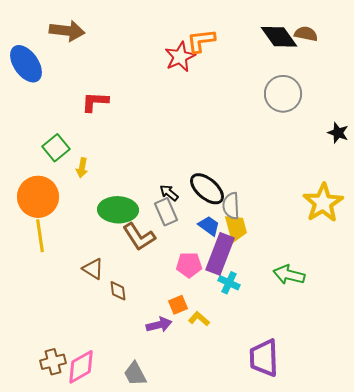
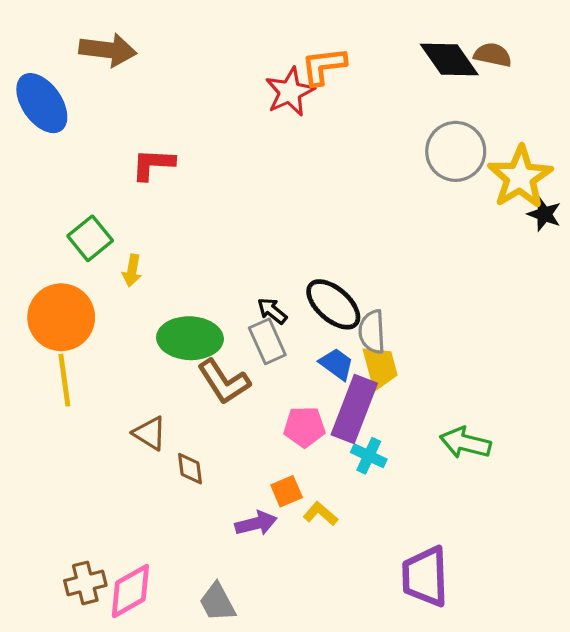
yellow star: (323, 203) -> (520, 177), moved

